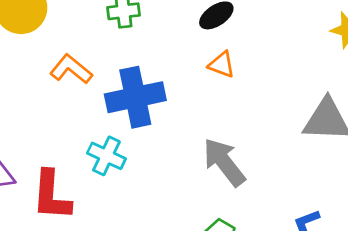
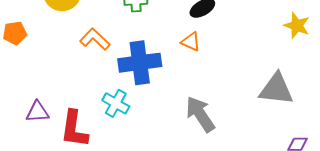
orange triangle: (222, 65) -> (191, 42), moved

